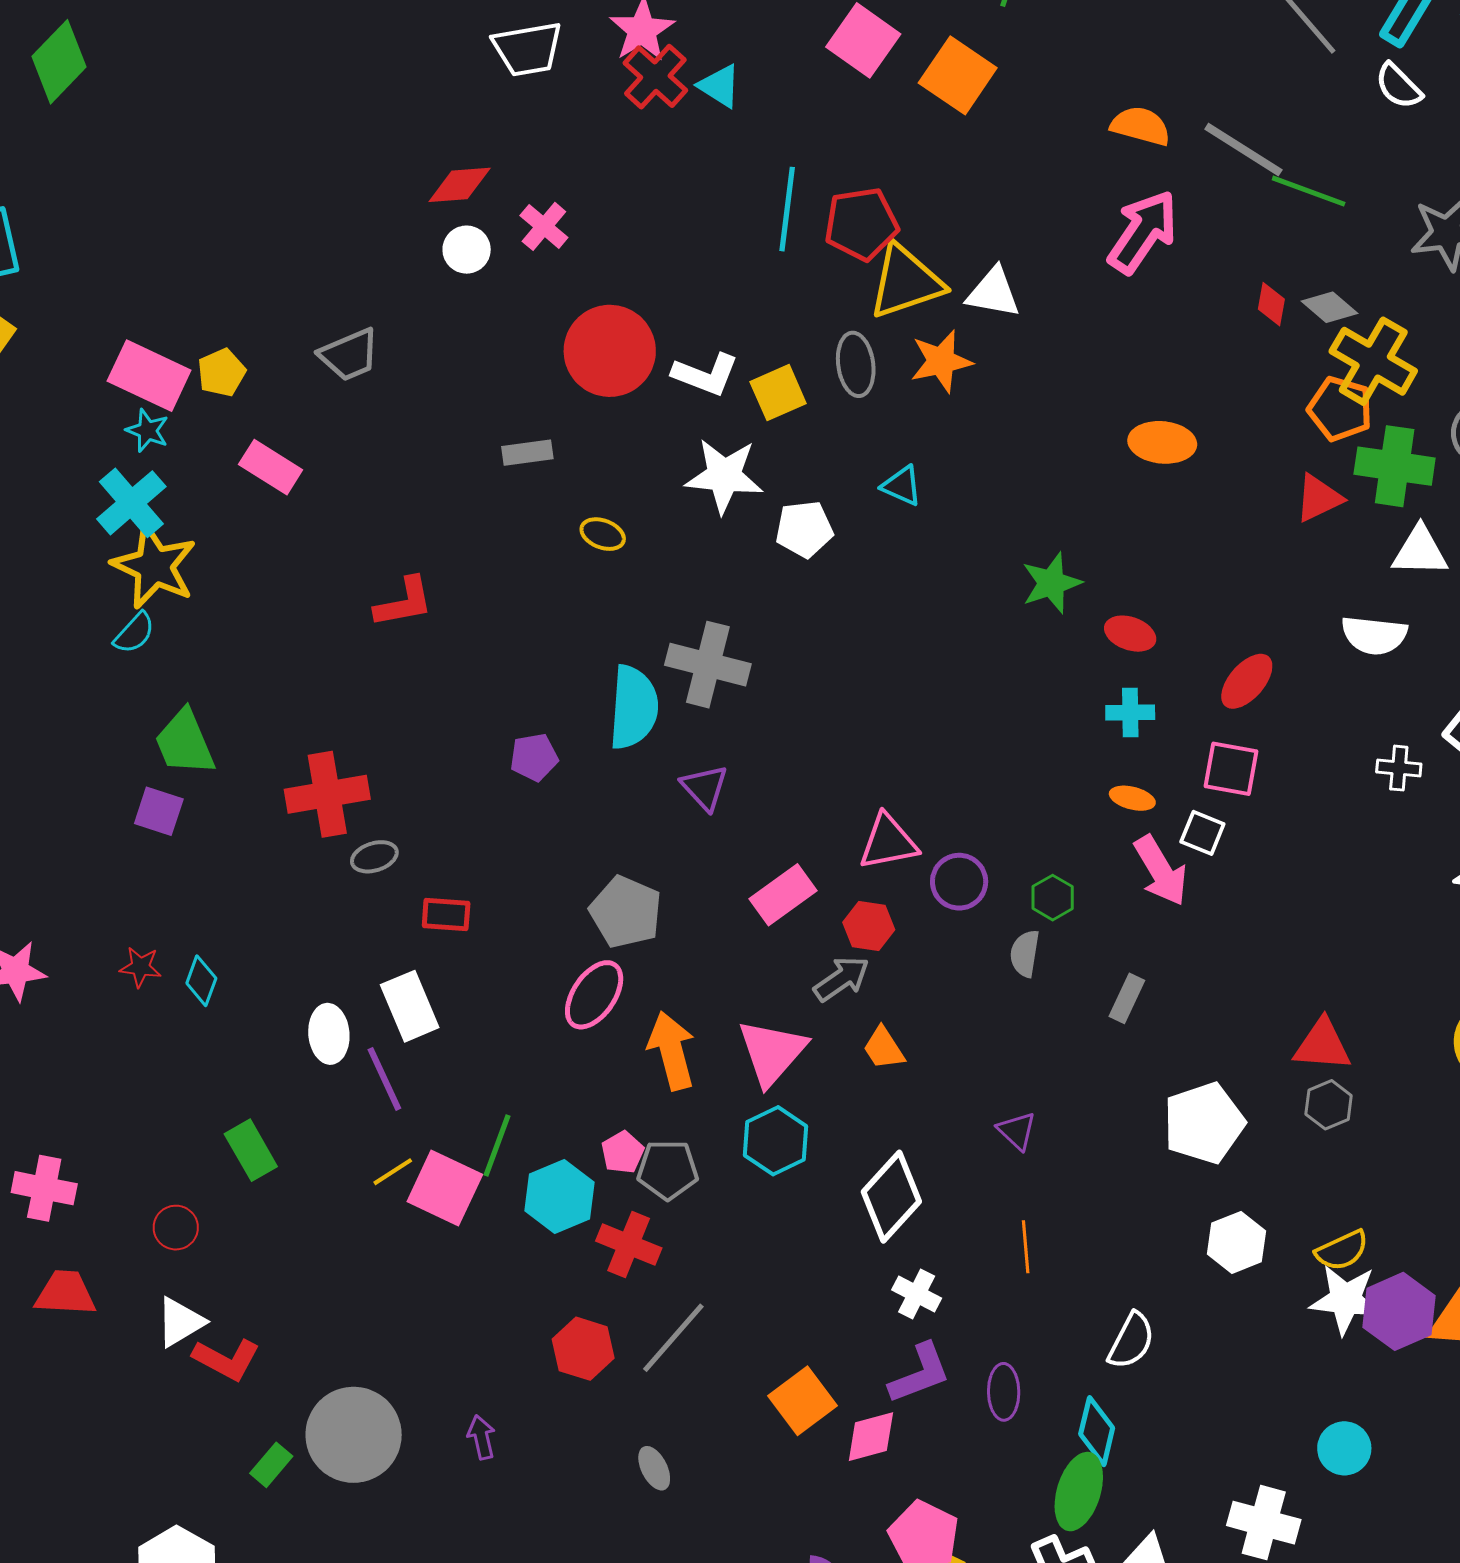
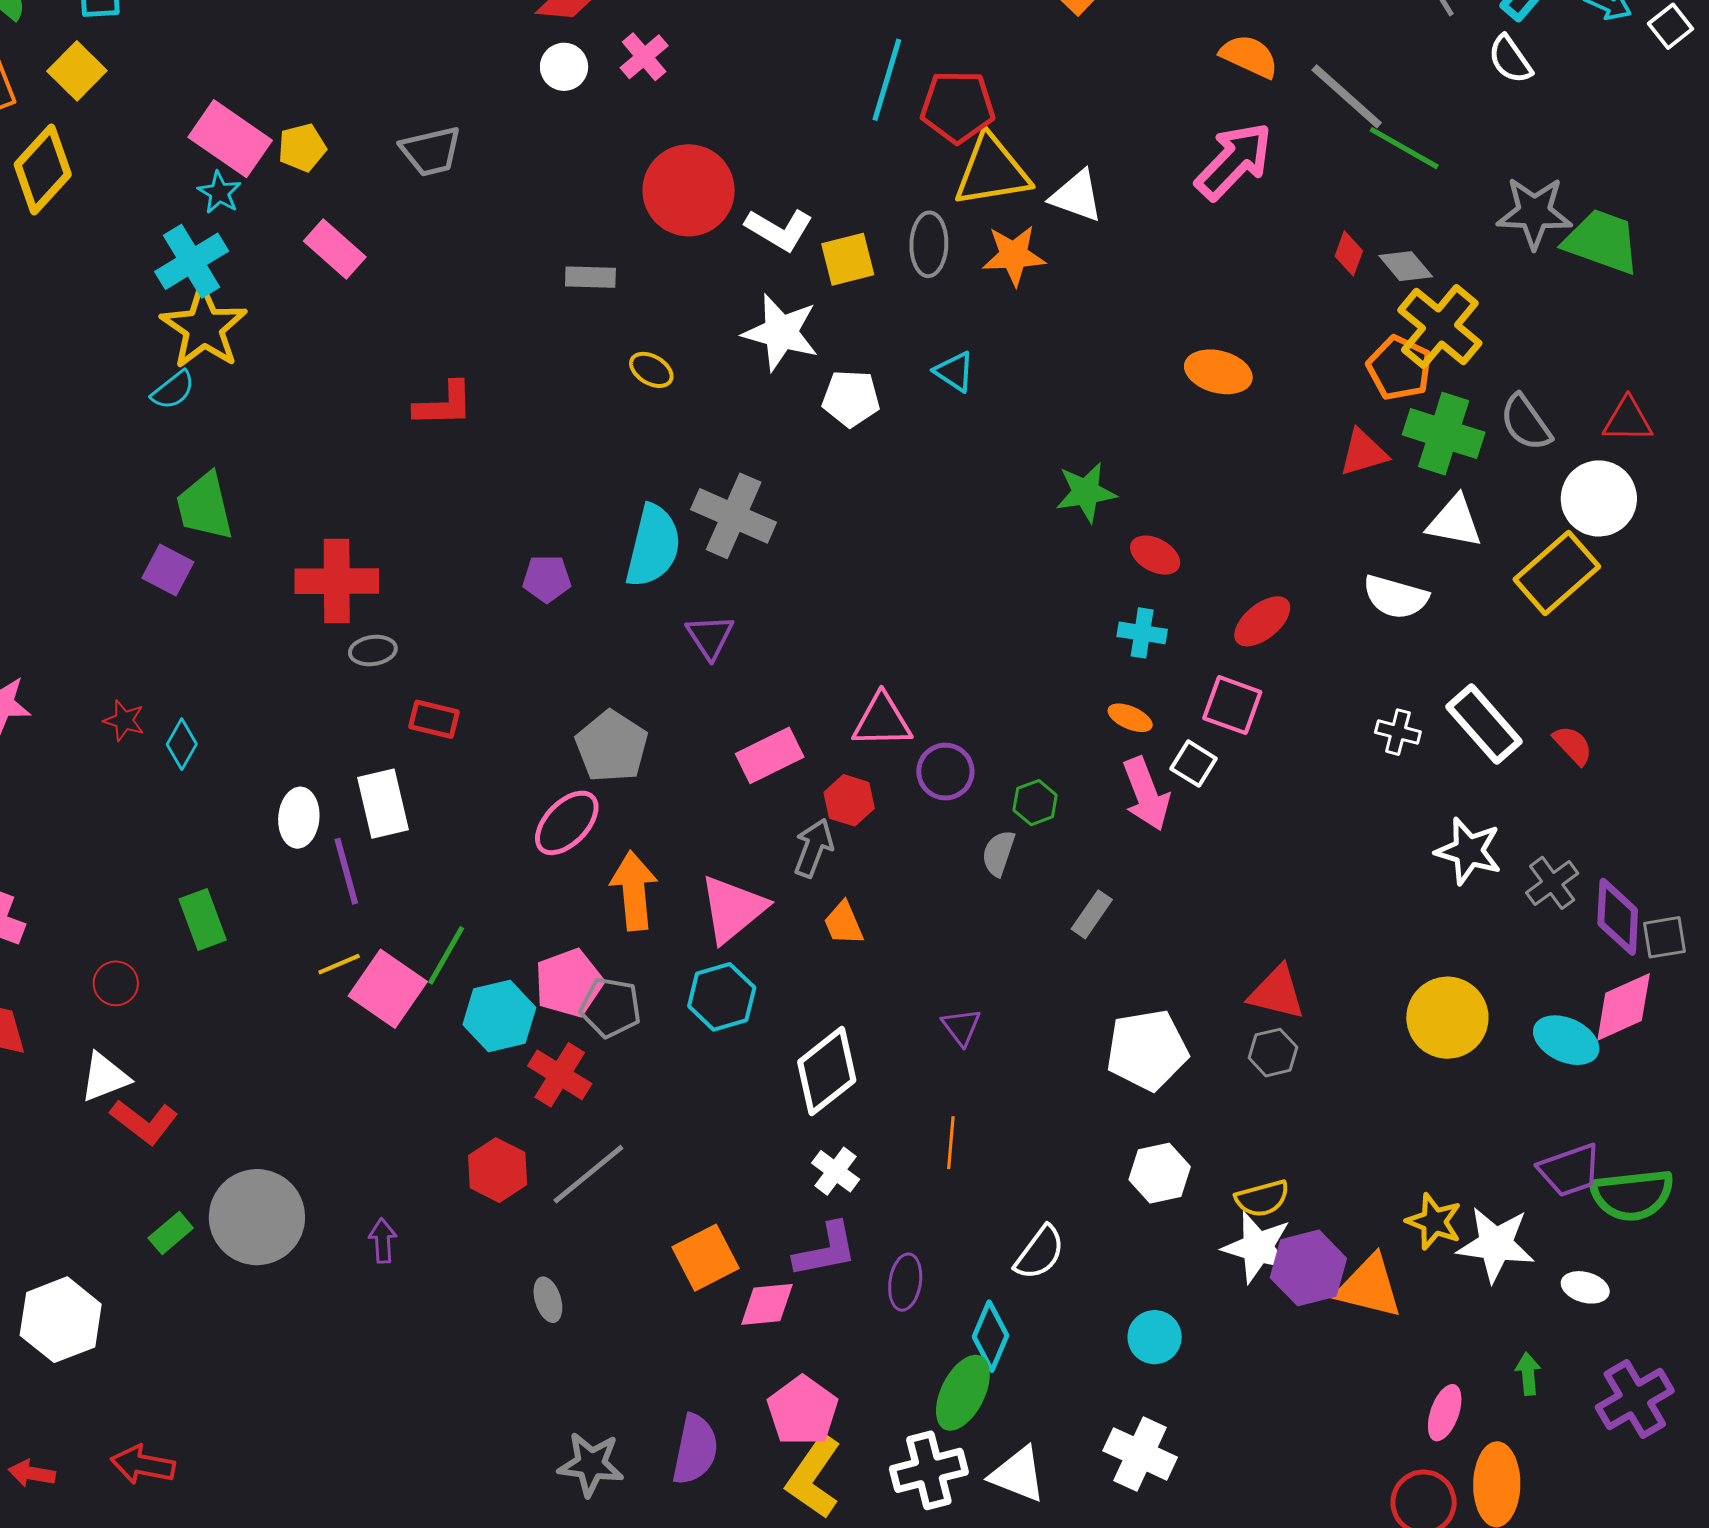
gray arrow: (842, 979) -> (813, 848), turned -44
pink pentagon: (622, 1152) -> (569, 983), size x1.6
cyan circle: (1344, 1448) -> (1155, 1337), moved

